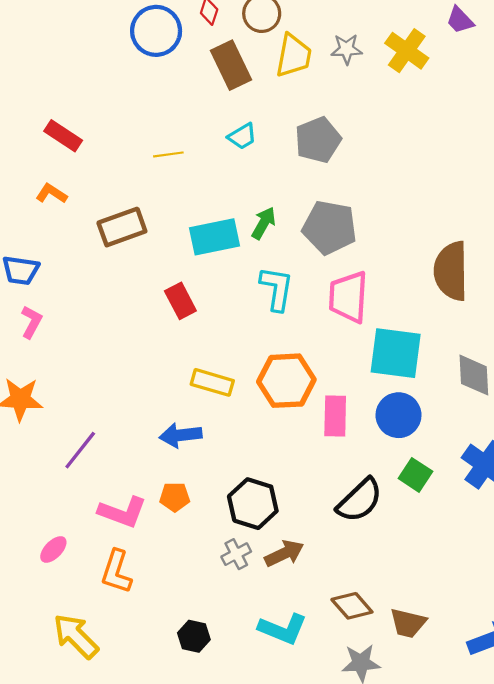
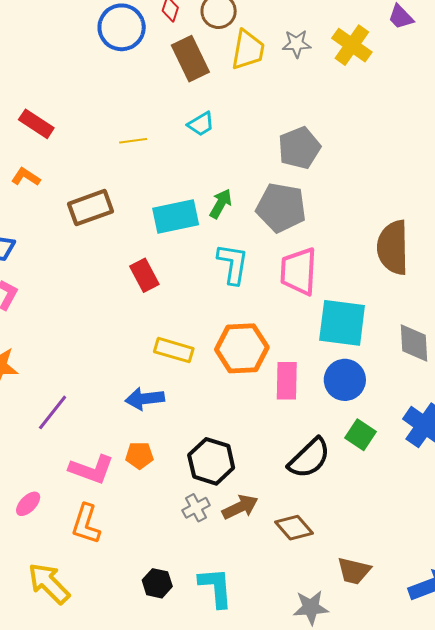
gray pentagon: (318, 140) -> (299, 148), moved
brown diamond: (352, 606) -> (294, 528), moved
cyan L-shape: (283, 629) -> (216, 587), moved, turned -117

